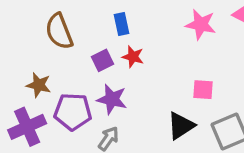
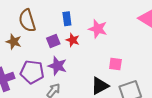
pink star: (201, 24) -> (98, 29), moved
brown star: (39, 85) -> (14, 42), moved

